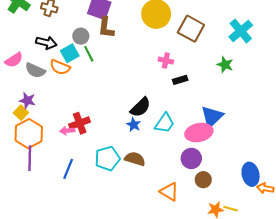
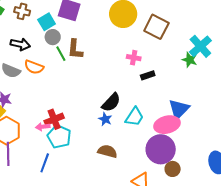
brown L-shape: (106, 28) -> (75, 49), moved
cyan cross: (241, 31) -> (200, 46), moved
cyan square: (70, 53) -> (47, 22), moved
purple circle: (191, 158) -> (161, 149), size x1.5
cyan pentagon: (107, 159) -> (59, 137), moved, turned -30

